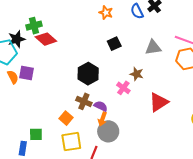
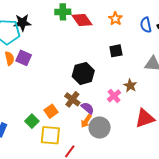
green cross: (34, 26) -> (63, 12), moved
red diamond: (46, 39) -> (82, 20), moved
gray circle: (108, 131) -> (100, 128), moved
green square: (36, 134) -> (32, 121), moved, turned 32

